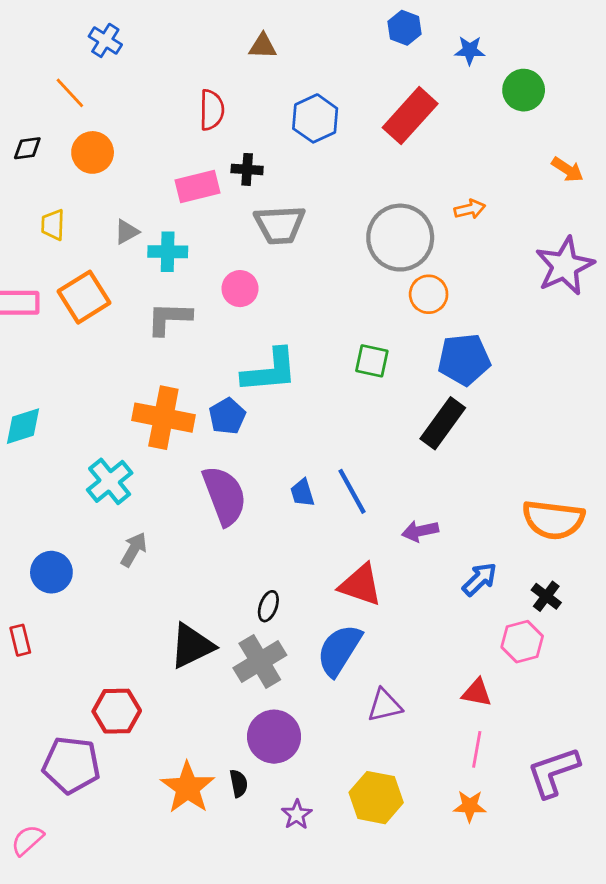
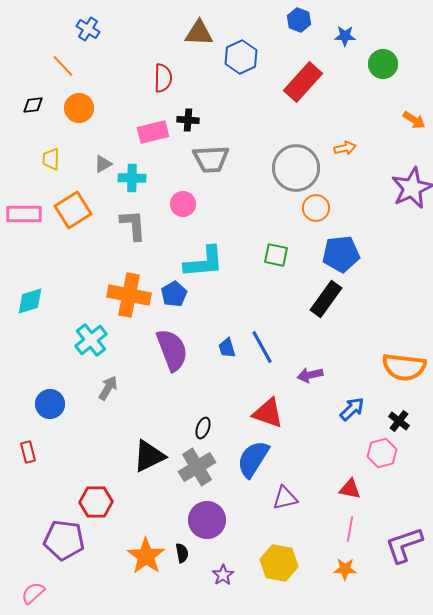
brown triangle: (263, 46) -> (199, 33), size x1.4
blue hexagon: (315, 118) -> (241, 57), moved
gray L-shape: (169, 318) -> (133, 225), turned 84

